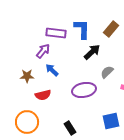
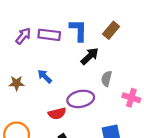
purple arrow: (43, 51) -> (23, 36), moved
gray semicircle: (107, 72) -> (107, 79), turned -32
red semicircle: (43, 95) -> (57, 114), moved

